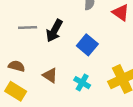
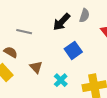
gray line: (28, 27) -> (24, 32), moved
black arrow: (54, 31) -> (62, 22), moved

